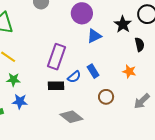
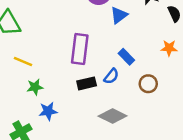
blue semicircle: (74, 77) -> (111, 76), moved

